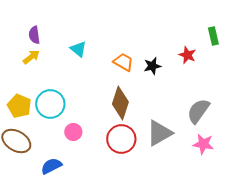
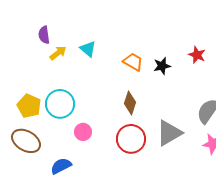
yellow arrow: (31, 57) -> (58, 53), moved
brown diamond: (120, 103) -> (130, 103), size x0.7

